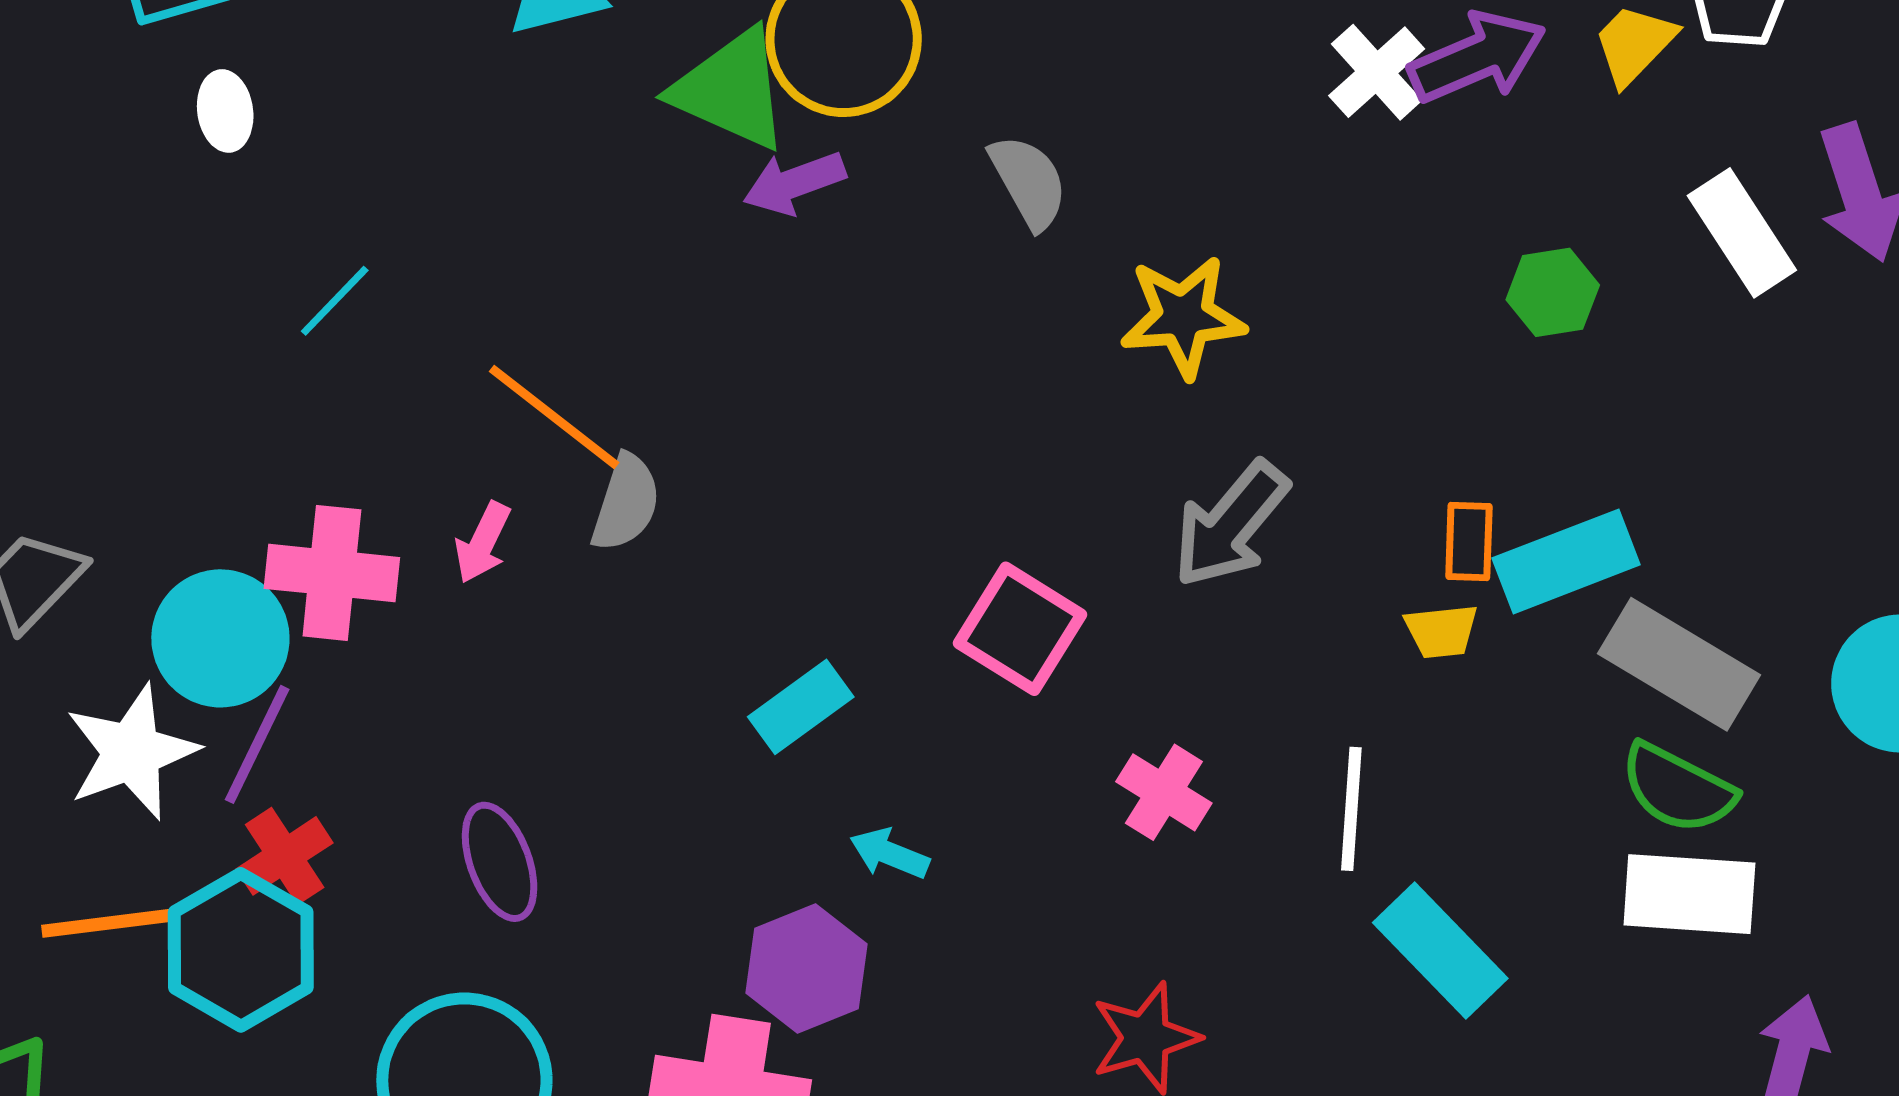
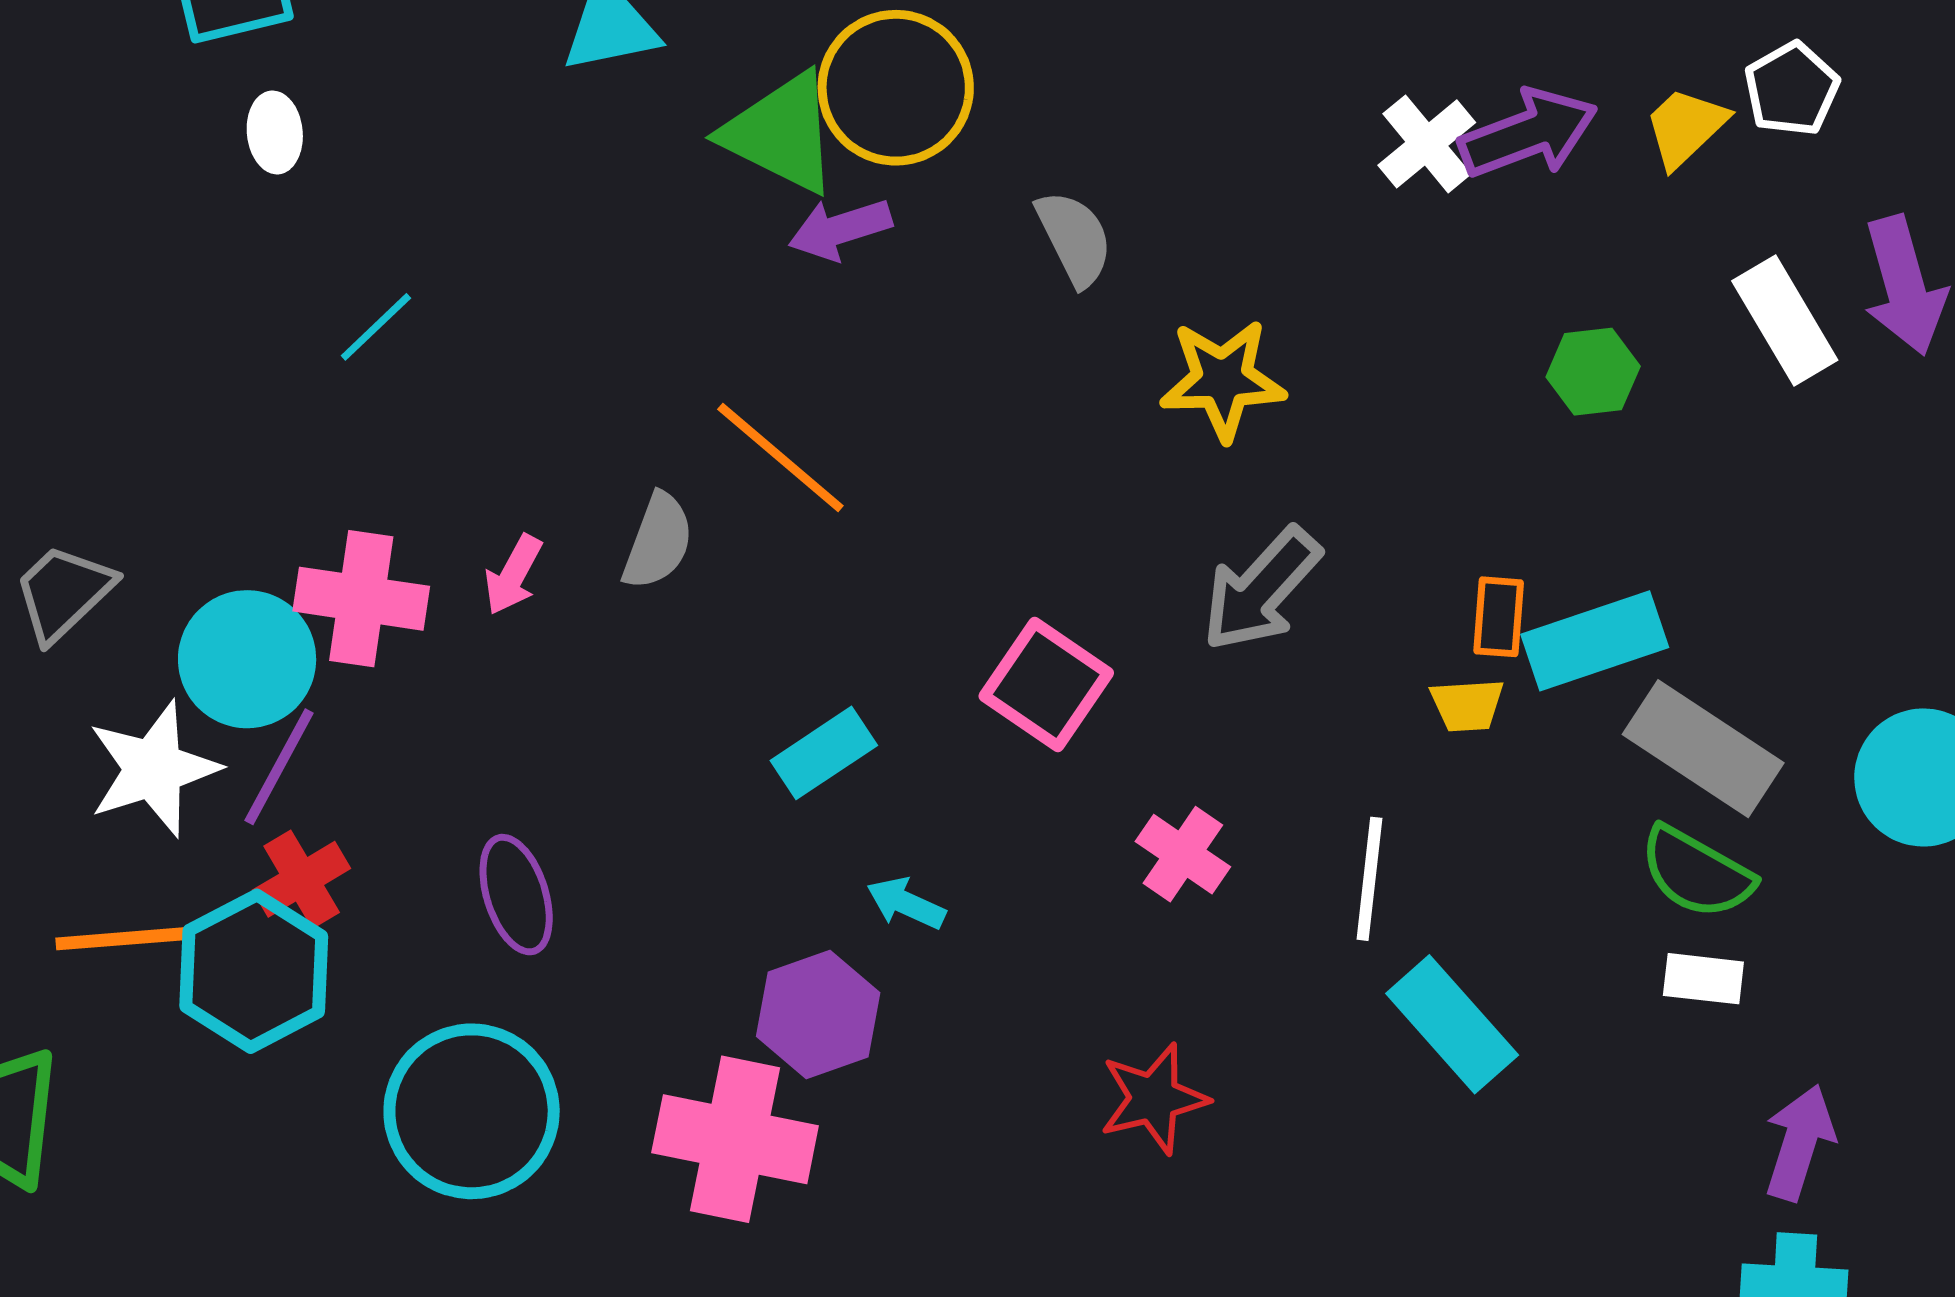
orange line: (554, 417) -> (780, 457), moved
white rectangle: (1689, 894) -> (1703, 979), size x0.6

